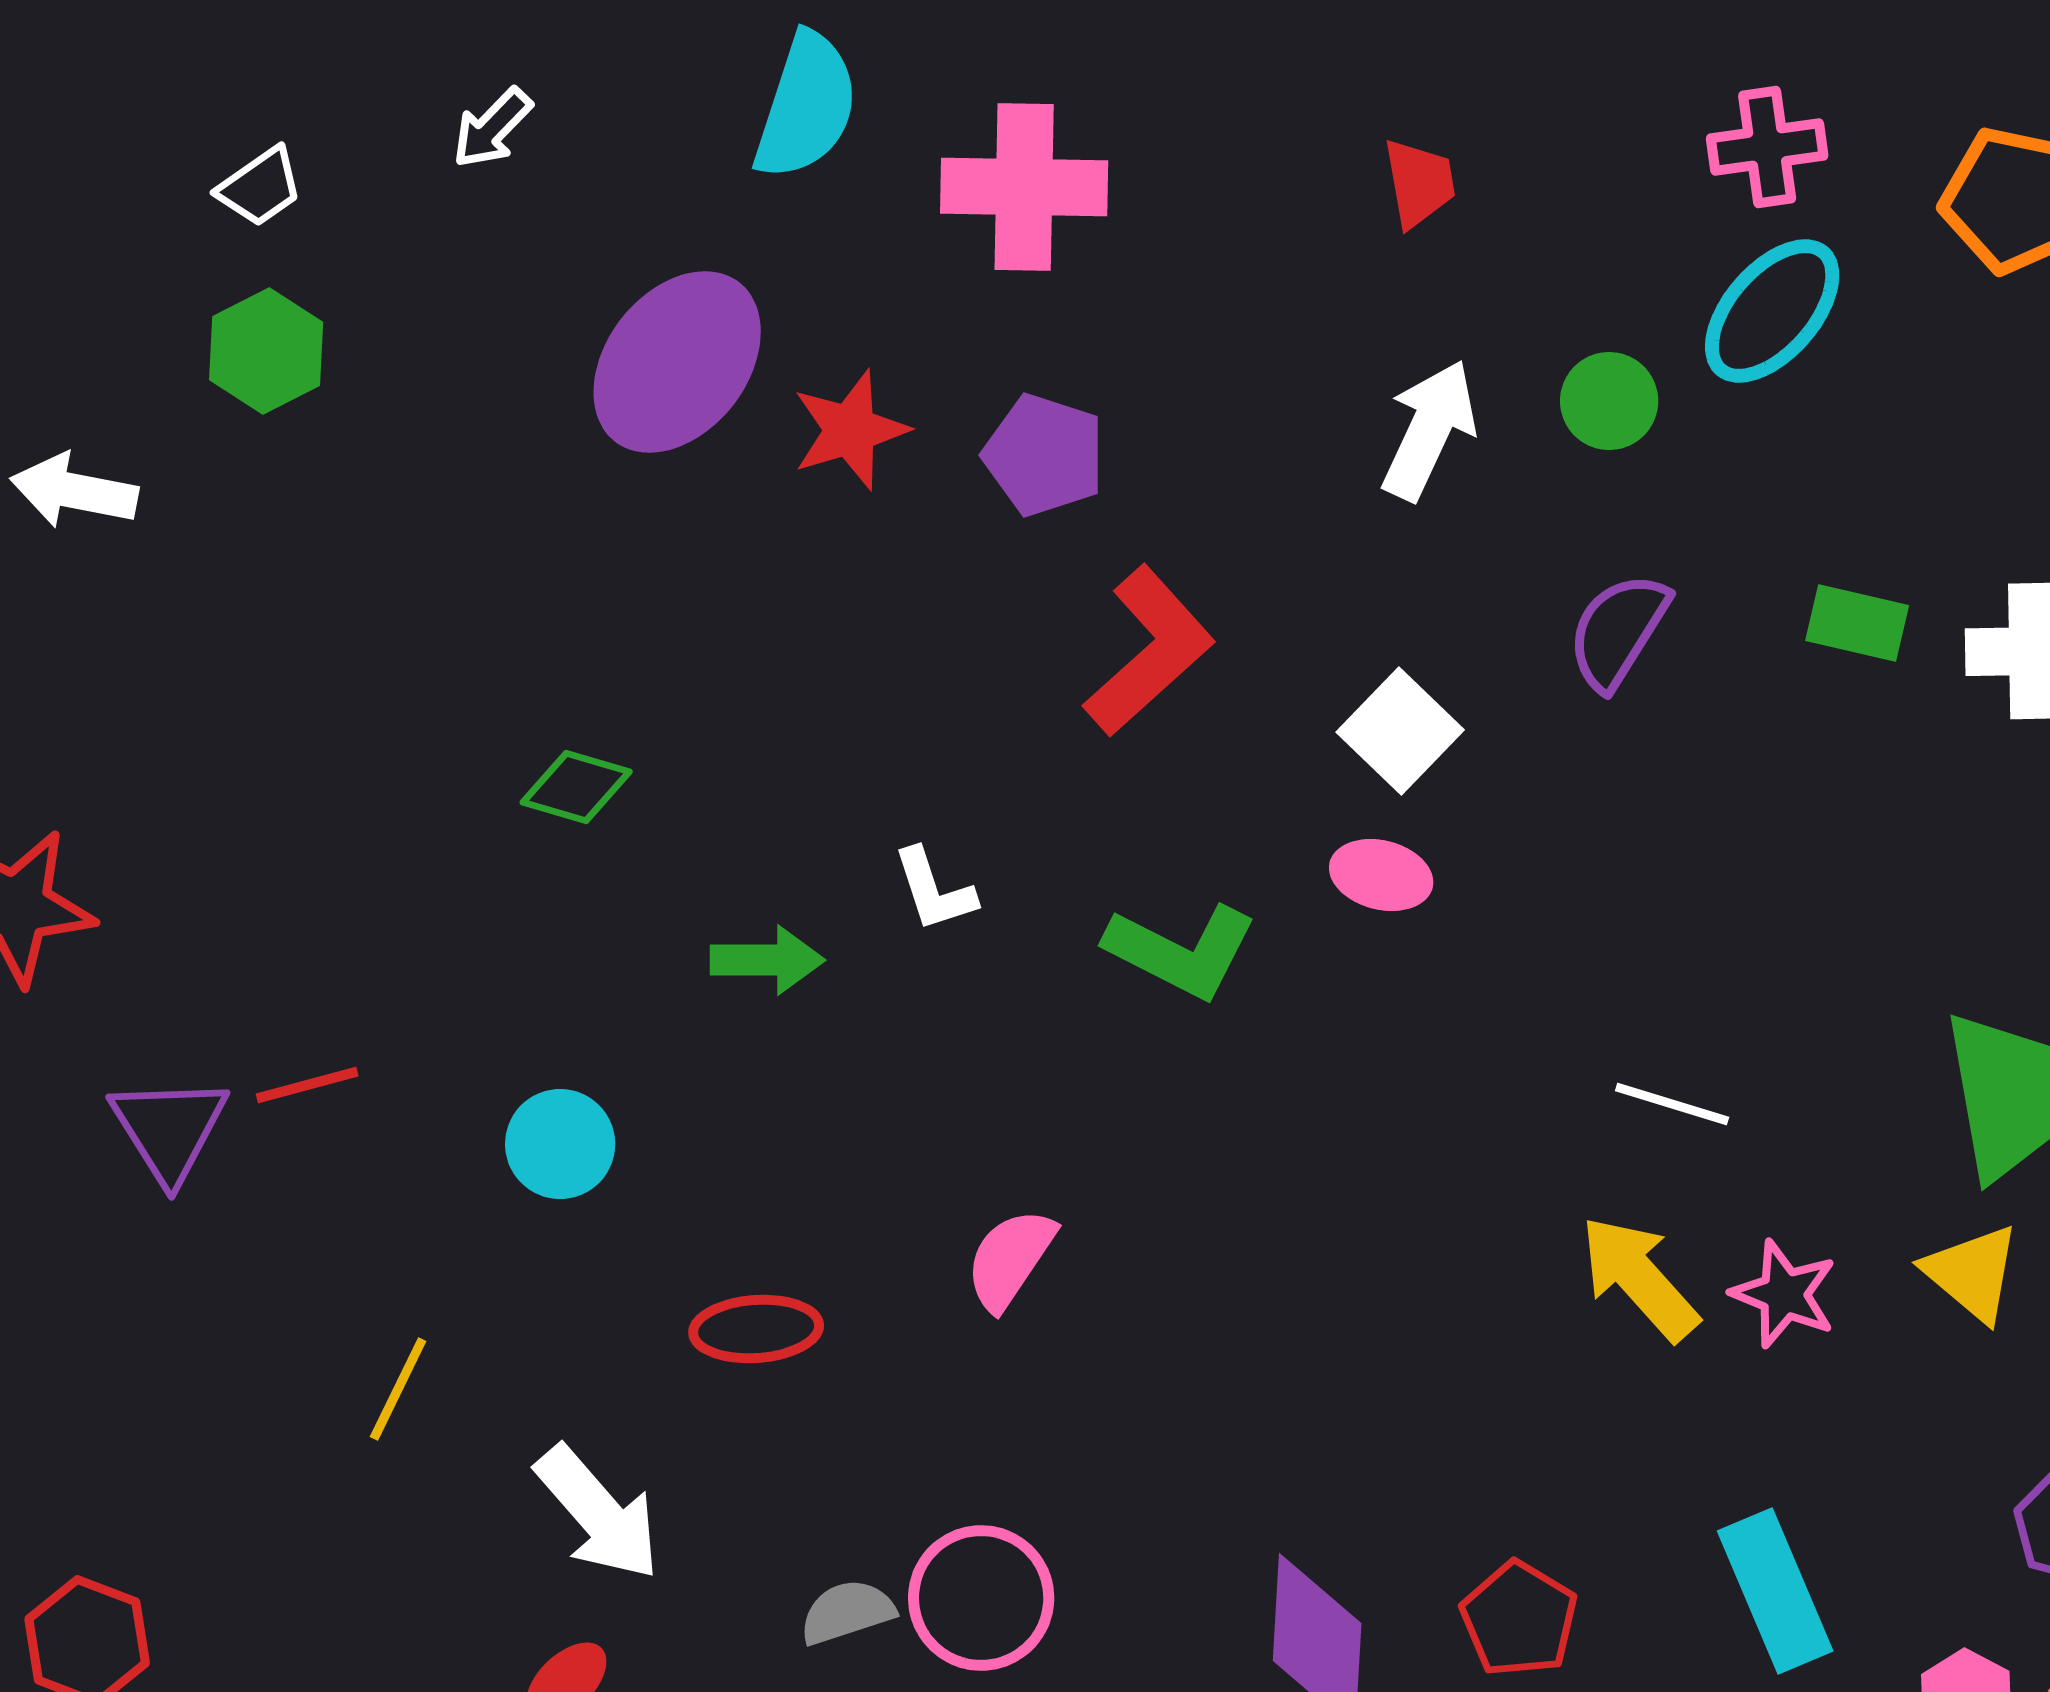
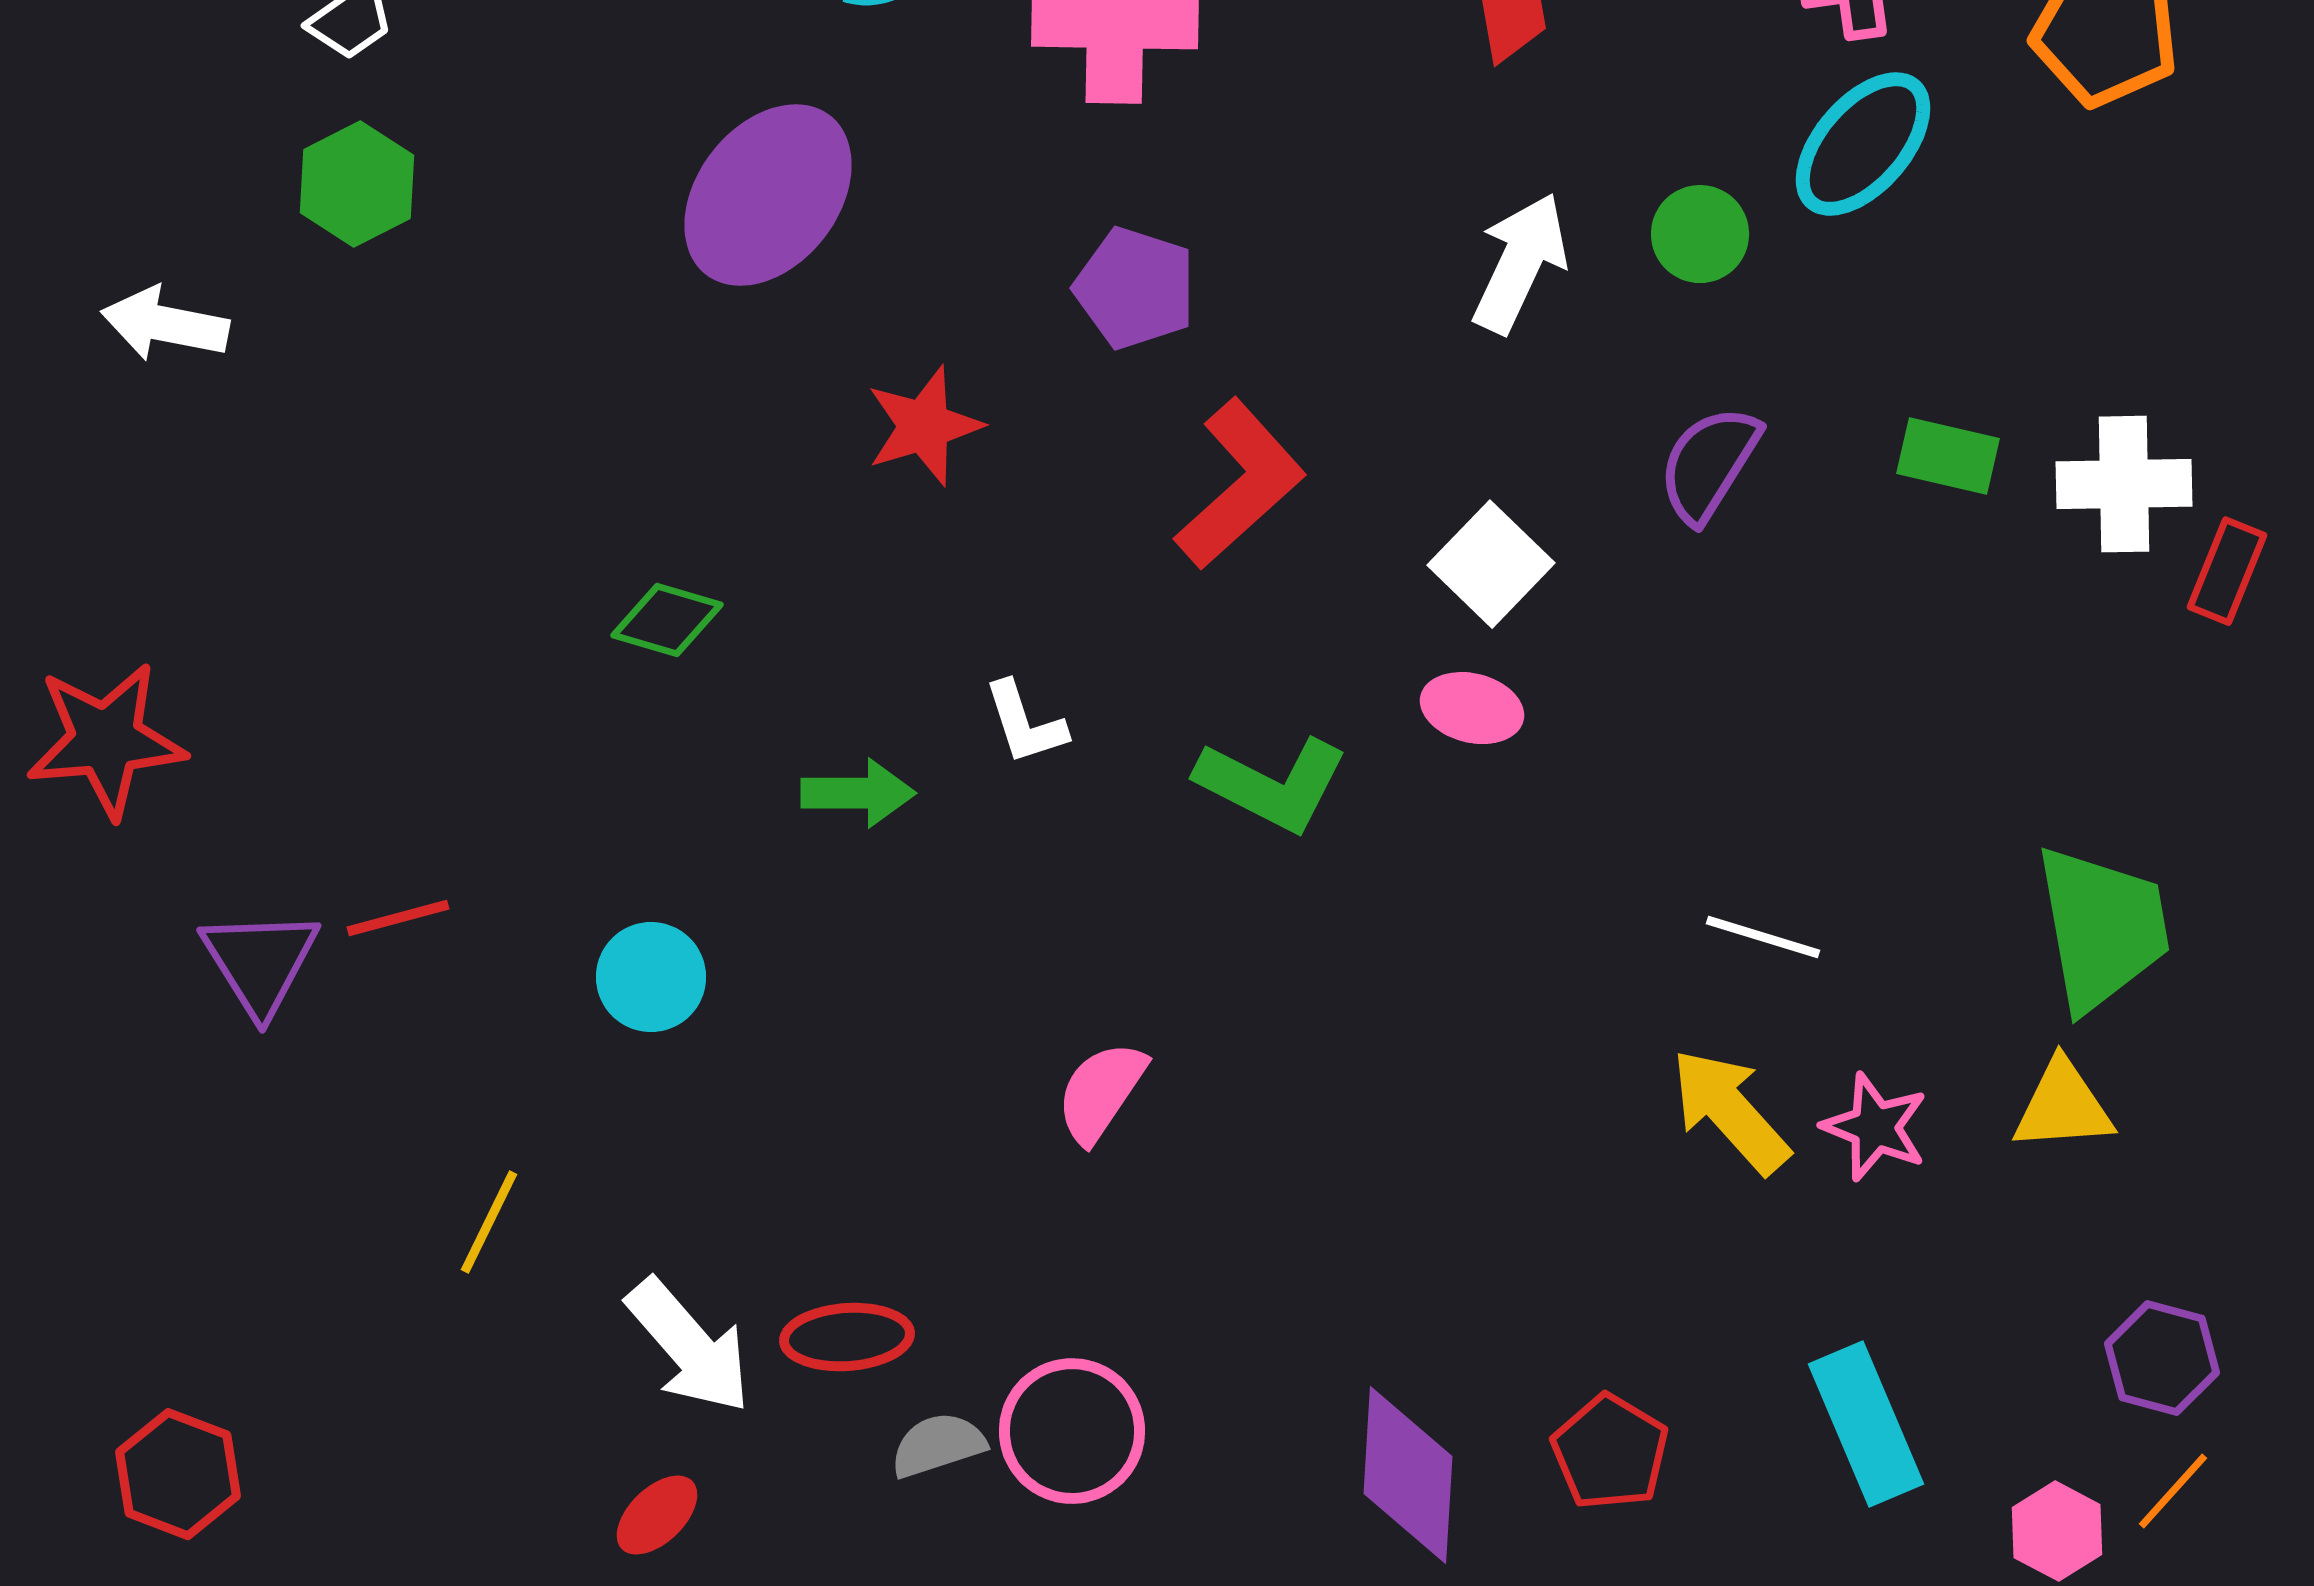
red star: (850, 430) -> (924, 426), moved
yellow triangle: (1972, 1273) -> (2063, 1106), turned -44
red ellipse: (756, 1329) -> (847, 1337), moved

